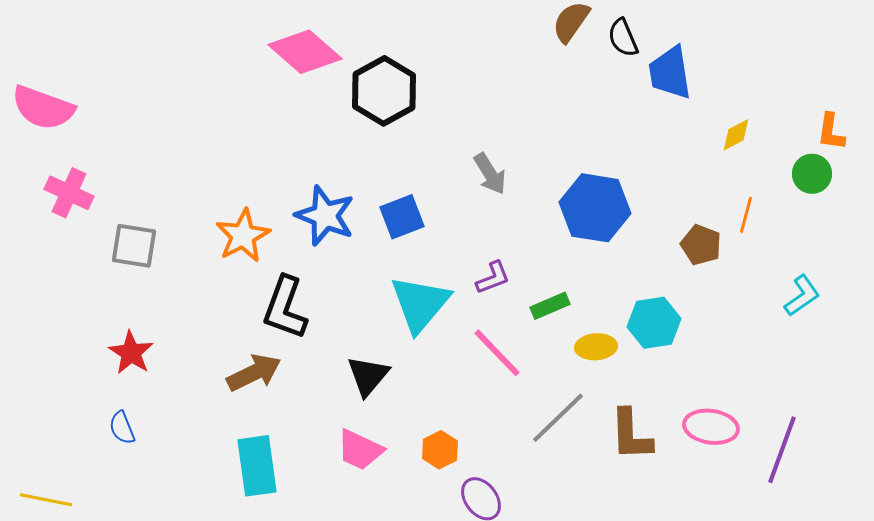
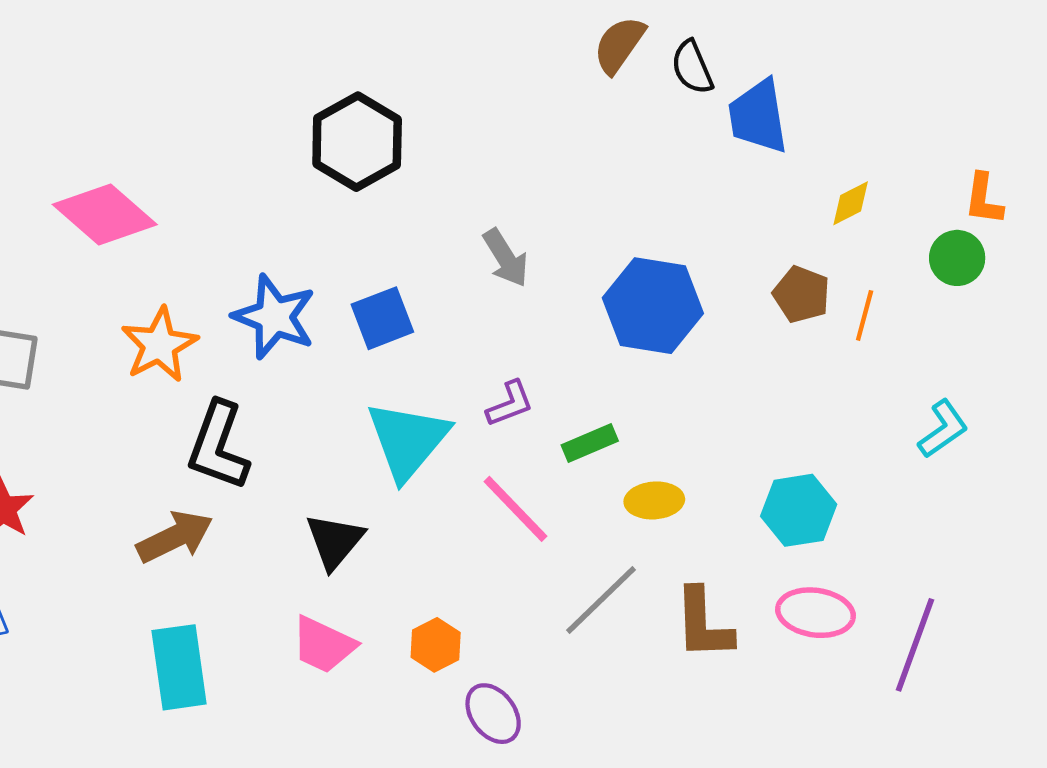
pink diamond: (305, 52) -> (105, 214), moved
brown pentagon: (701, 245) -> (801, 294), moved
cyan hexagon: (654, 323) -> (799, 510), moved

